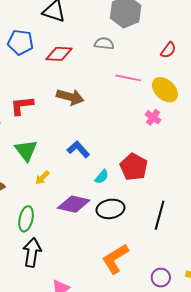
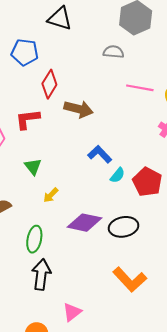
red diamond: (59, 54) -> (49, 84), moved, turned -60
blue L-shape: (78, 149) -> (100, 154), moved
green triangle: (26, 150) -> (33, 167), size x0.7
cyan semicircle: (102, 177) -> (118, 175), moved
orange L-shape: (115, 259) -> (130, 279), turned -100

